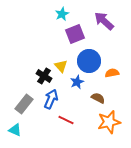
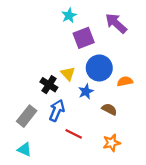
orange star: (109, 122) -> (112, 143), moved, size x0.7
cyan triangle: (15, 130) -> (24, 150), moved

